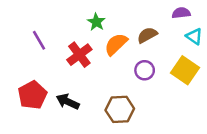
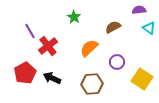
orange semicircle: (116, 44) -> (89, 48), moved
red cross: (79, 55) -> (48, 46), moved
purple circle: (145, 70) -> (117, 62), moved
yellow square: (185, 70) -> (142, 79), moved

